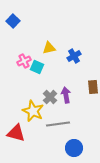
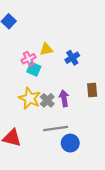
pink cross: (24, 61) -> (29, 59), moved
yellow star: (33, 111) -> (30, 98), moved
blue circle: (74, 148) -> (70, 143), moved

